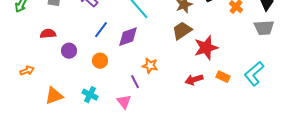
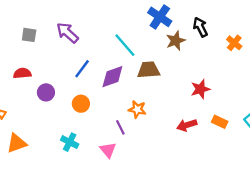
brown trapezoid: (182, 31) -> (149, 70), moved, turned 30
red star: (206, 48) -> (200, 89), size x0.7
orange triangle: (54, 96) -> (17, 143), moved

